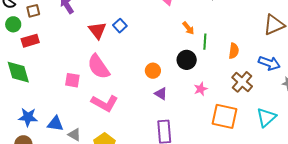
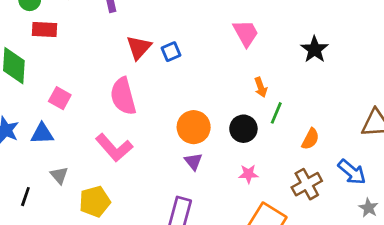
orange circle: (153, 71) -> (194, 127), size x1.5
pink square: (72, 80) -> (60, 98), moved
blue triangle: (55, 124) -> (42, 134), moved, turned -30

